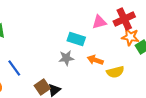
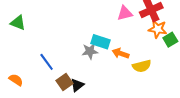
cyan rectangle: (76, 39) -> (100, 42), moved
blue line: (14, 68) -> (47, 62), moved

